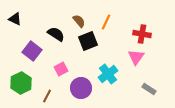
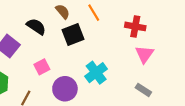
orange line: (106, 22) -> (94, 13), turned -56
pink triangle: (136, 57) -> (144, 54), moved

